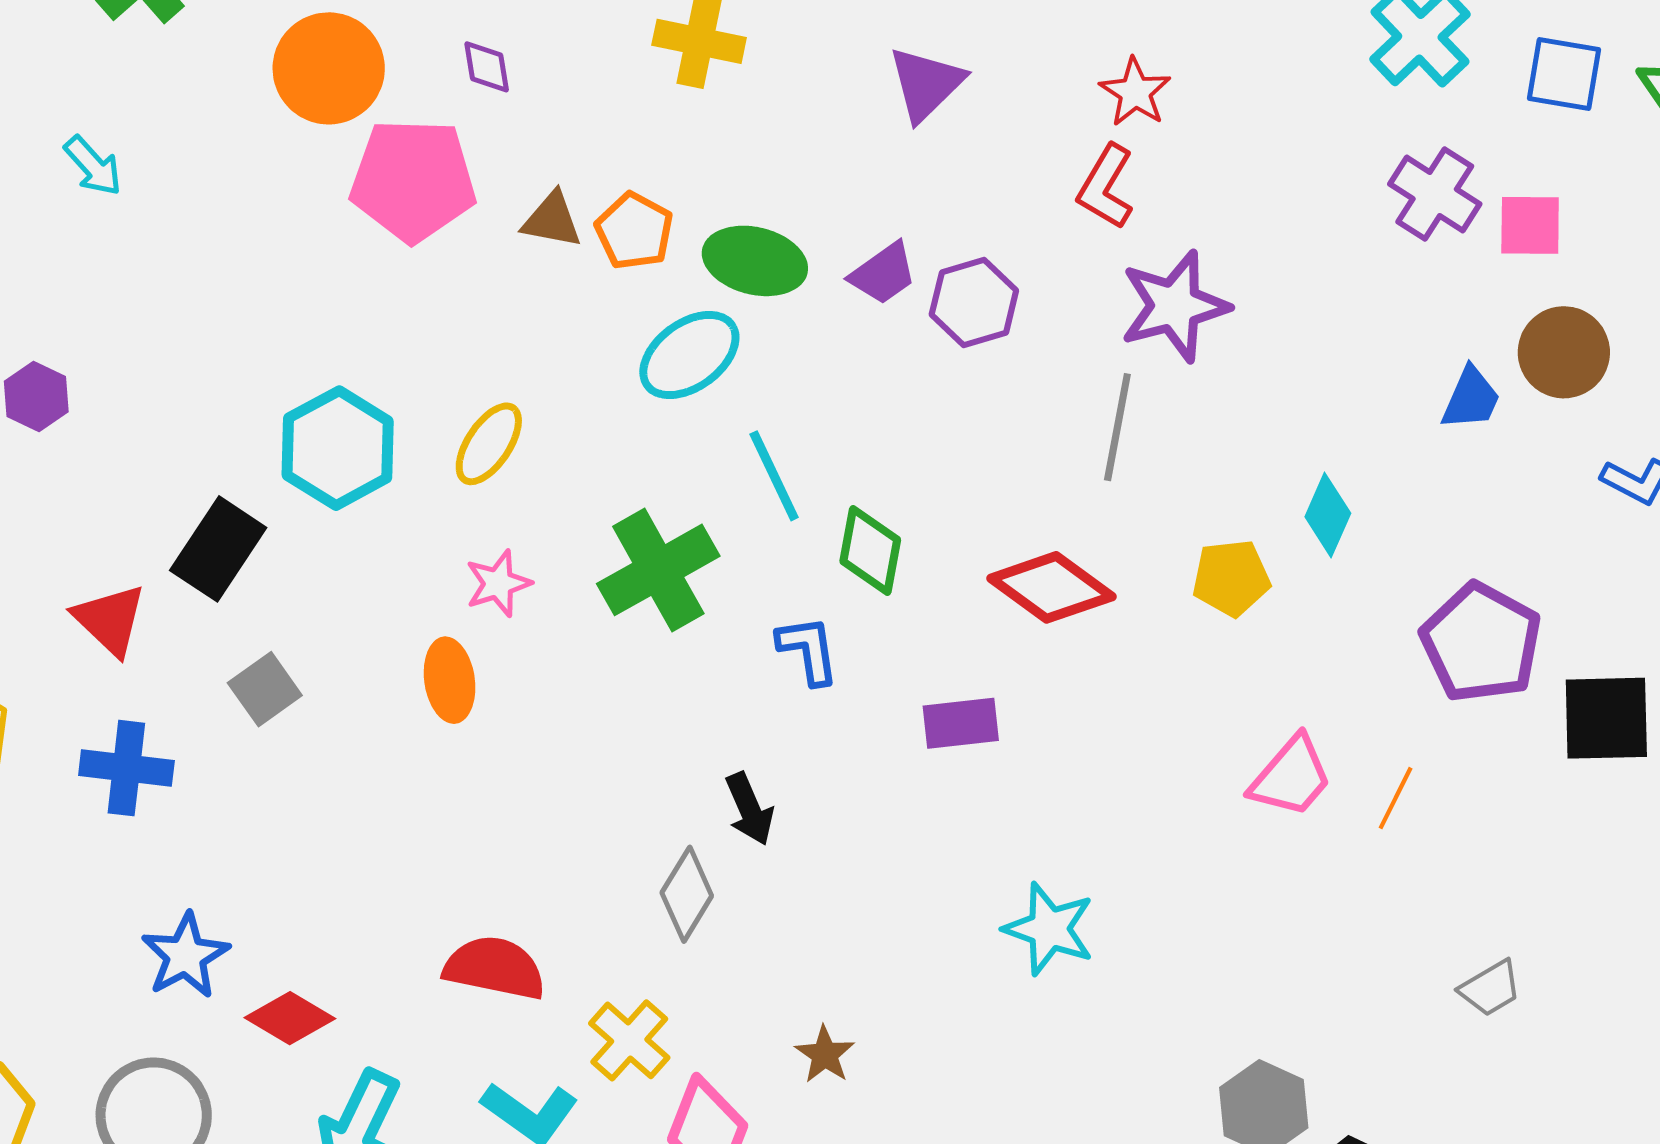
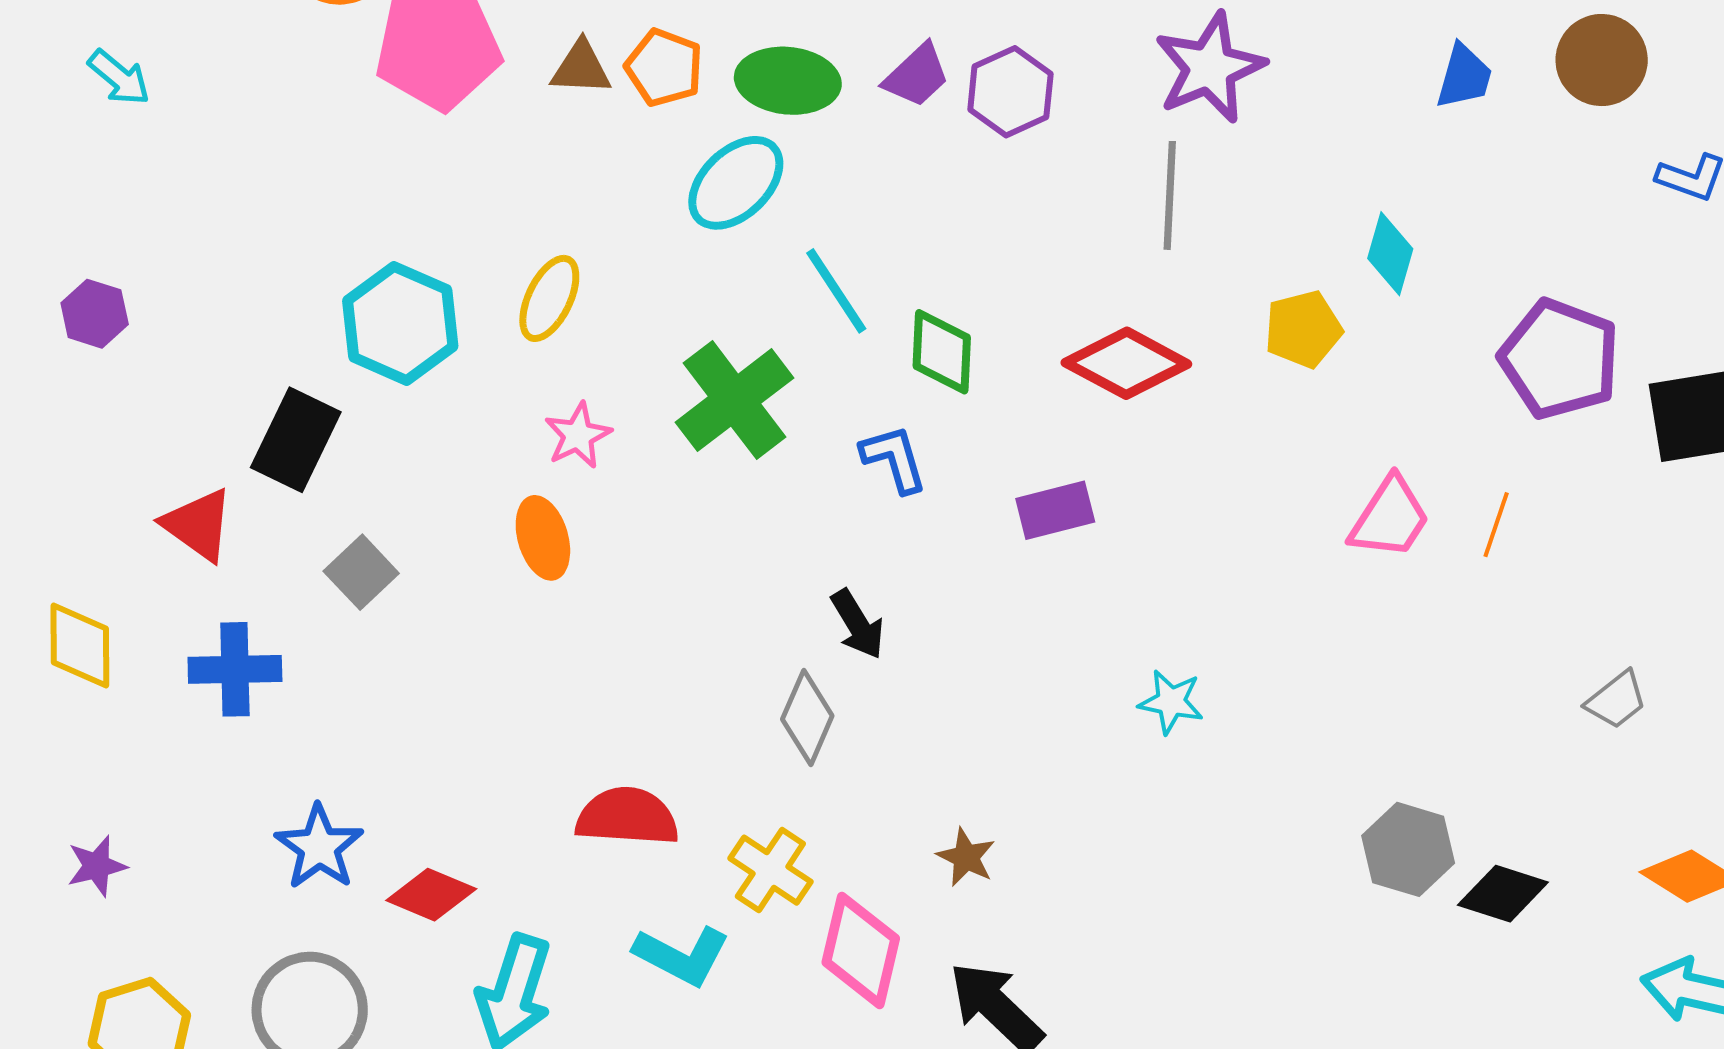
blue trapezoid: (1471, 398) -> (1464, 77), moved
cyan star: (1049, 929) -> (1171, 702), size x0.7

